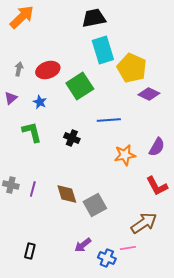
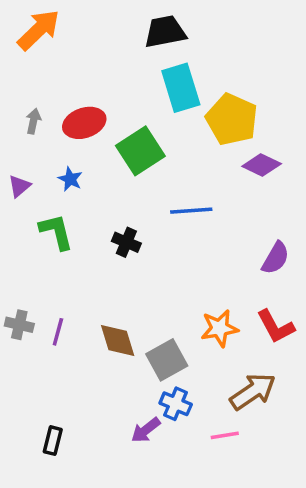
purple triangle: (11, 98) -> (19, 186), moved
orange star: (125, 155) -> (219, 328), moved
blue cross: (107, 258) -> (176, 404), moved

